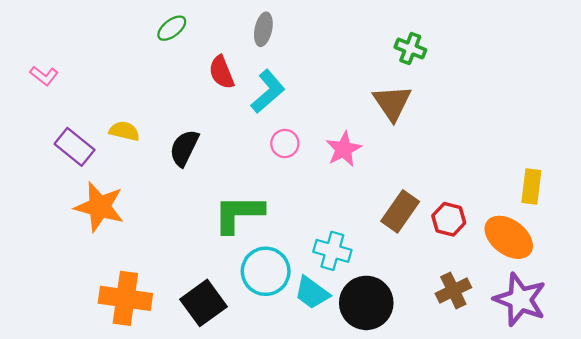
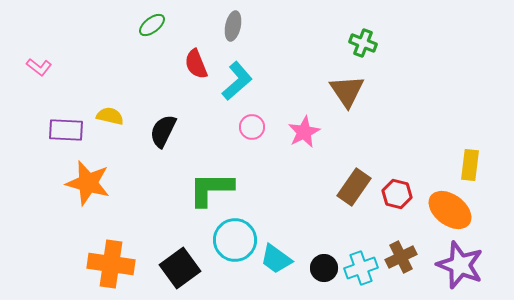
purple rectangle: (75, 147) -> (66, 130), turned -36
cyan cross: (332, 251) -> (361, 268), moved, turned -36
black circle: (366, 303) -> (324, 268), size x0.6

